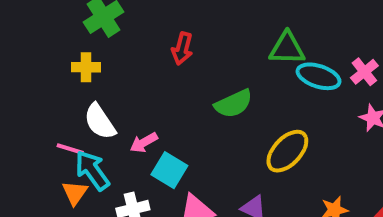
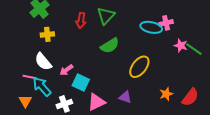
green triangle: (287, 48) -> (106, 16), moved, turned -42
yellow cross: (86, 67) -> (47, 34), moved
pink cross: (364, 72) -> (166, 23), moved, turned 32
orange triangle: (75, 193) -> (25, 101), moved

